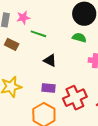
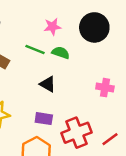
pink star: (23, 18) -> (52, 27), moved
green semicircle: (79, 38) -> (61, 53), moved

